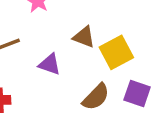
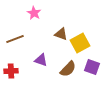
purple triangle: (50, 64) -> (41, 60), moved

